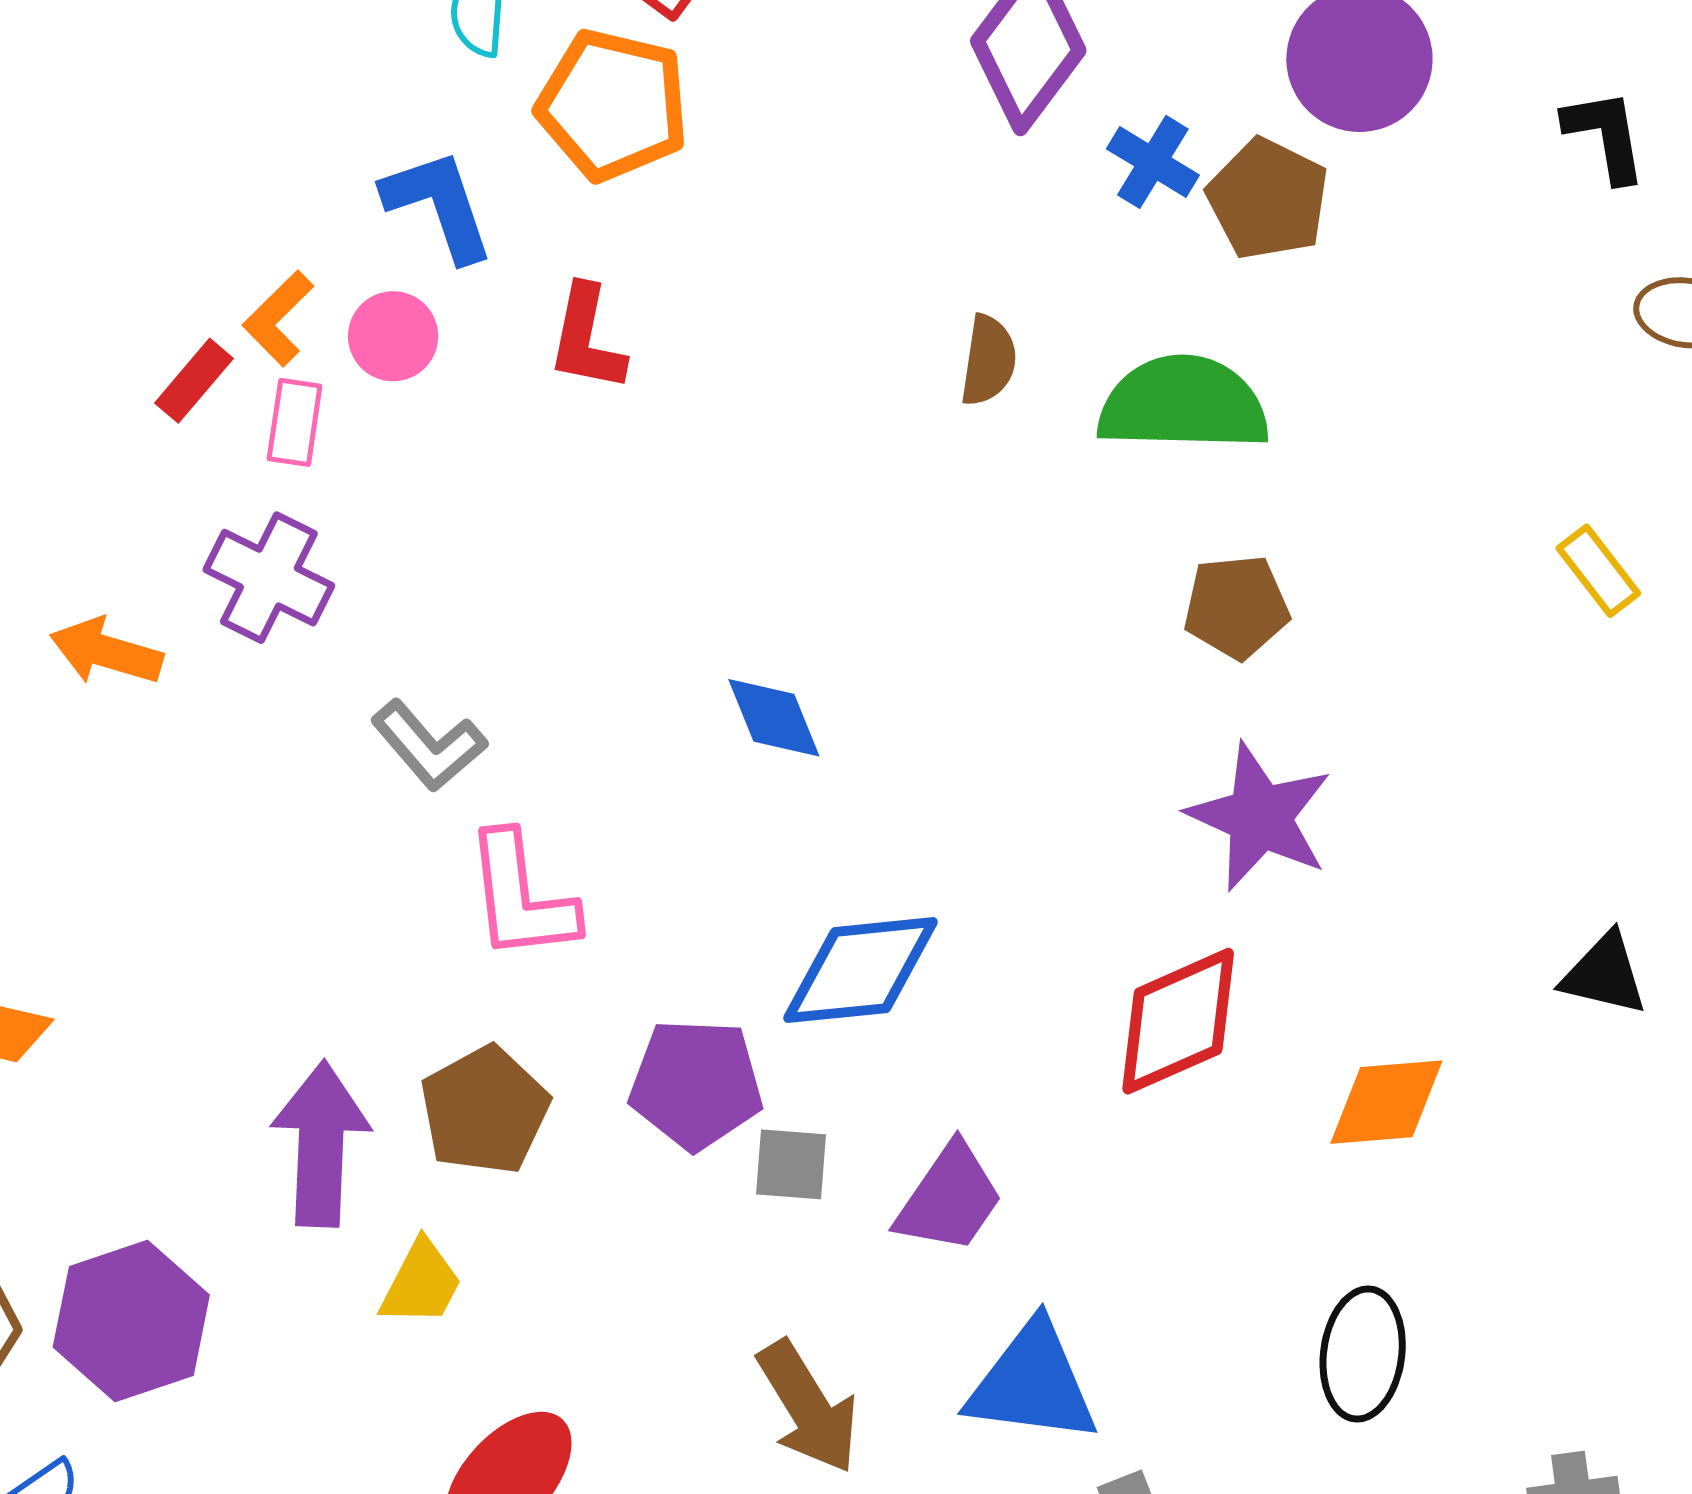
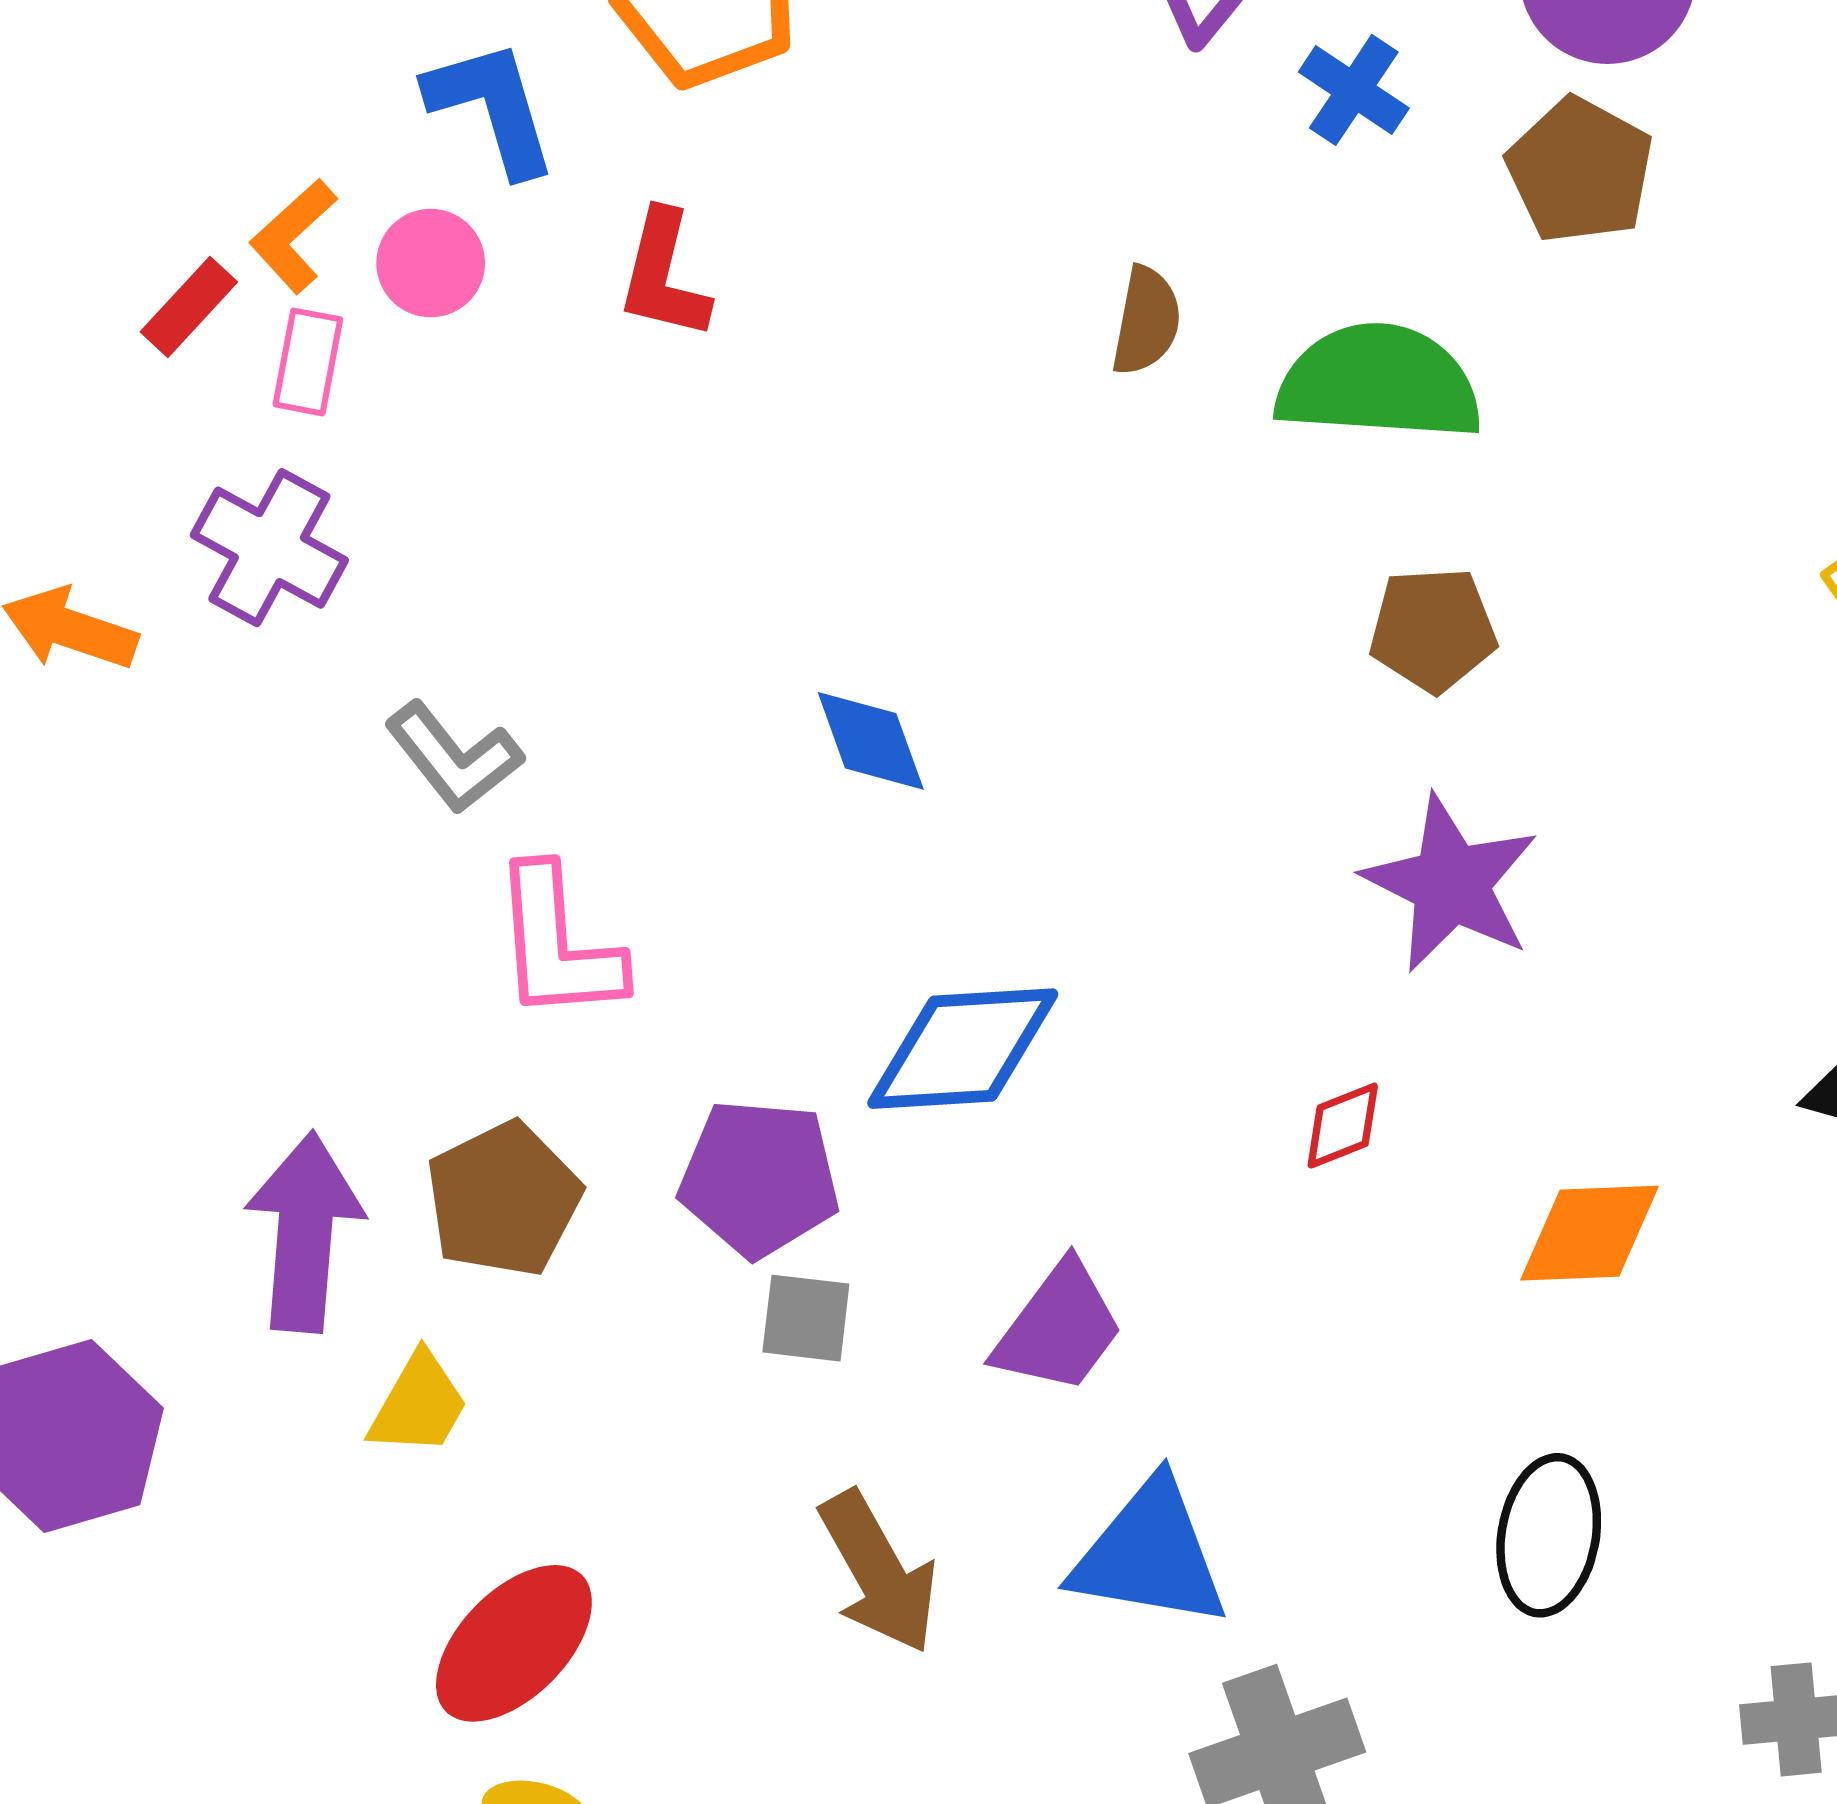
brown pentagon: (1268, 199) -> (1580, 170), moved
red diamond: (1178, 1021) -> (1343, 1126), size x0.5
gray square: (791, 1164) -> (806, 1318), moved

